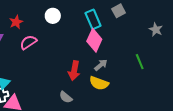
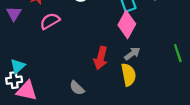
yellow semicircle: (99, 83) -> (128, 75), turned -126
gray semicircle: (66, 97) -> (77, 88), moved

